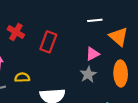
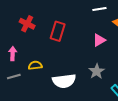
gray star: (88, 74) -> (97, 71), moved

